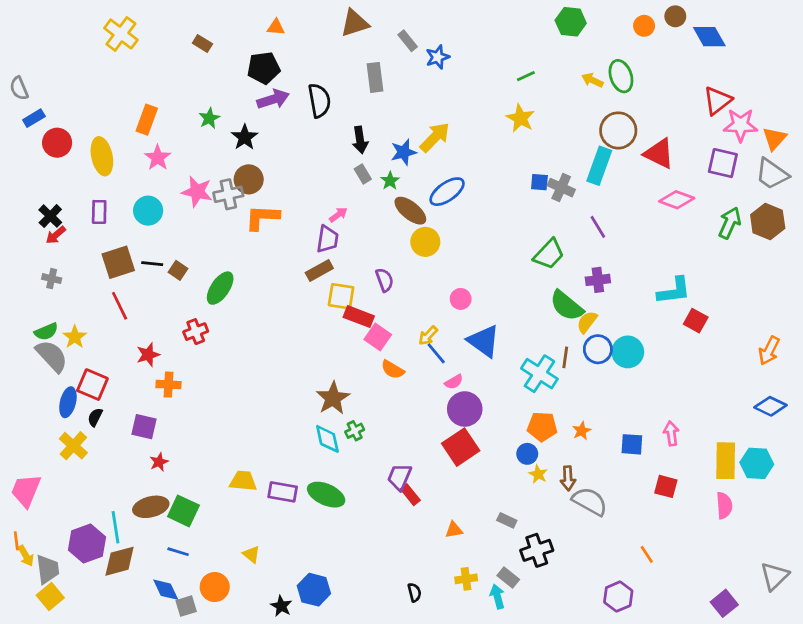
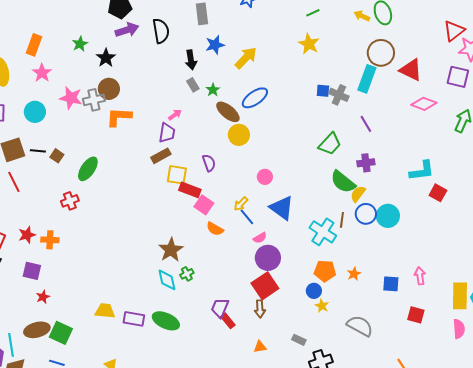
blue star: (404, 152) -> (215, 45), moved
red star: (148, 355) -> (27, 235), moved
brown arrow: (568, 478) -> (260, 309), moved

